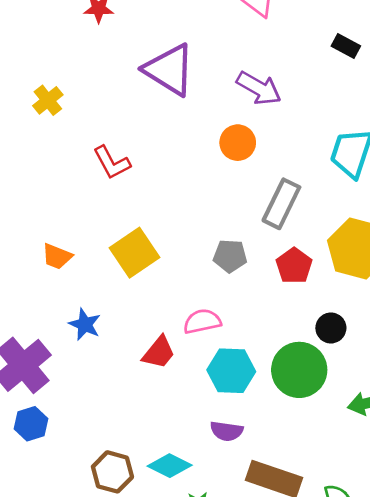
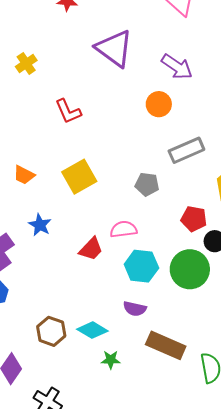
gray rectangle: (281, 204) -> (186, 150), turned 36
red pentagon: (294, 266) -> (194, 219), moved, turned -30

